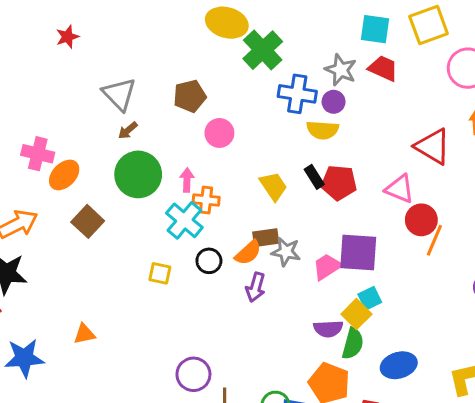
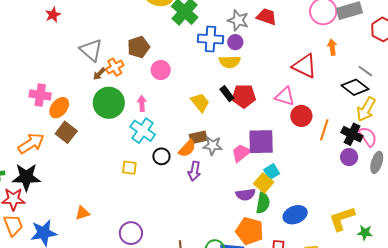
orange cross: (206, 200) -> (115, 67), moved, turned -30
brown square: (88, 221) -> (66, 132), moved
orange line: (434, 240) -> (324, 130), moved
purple circle: (193, 374) -> (131, 233), moved

